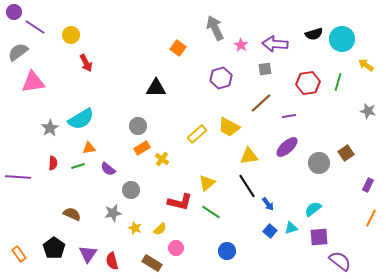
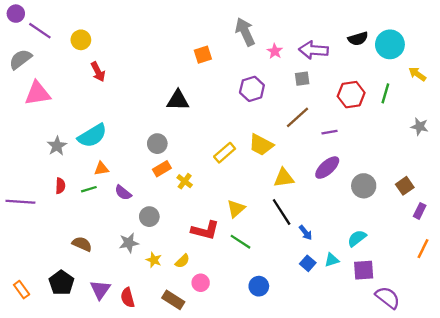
orange square: (178, 48) -> (203, 55), turned 35
brown square: (346, 153) -> (405, 186), moved

